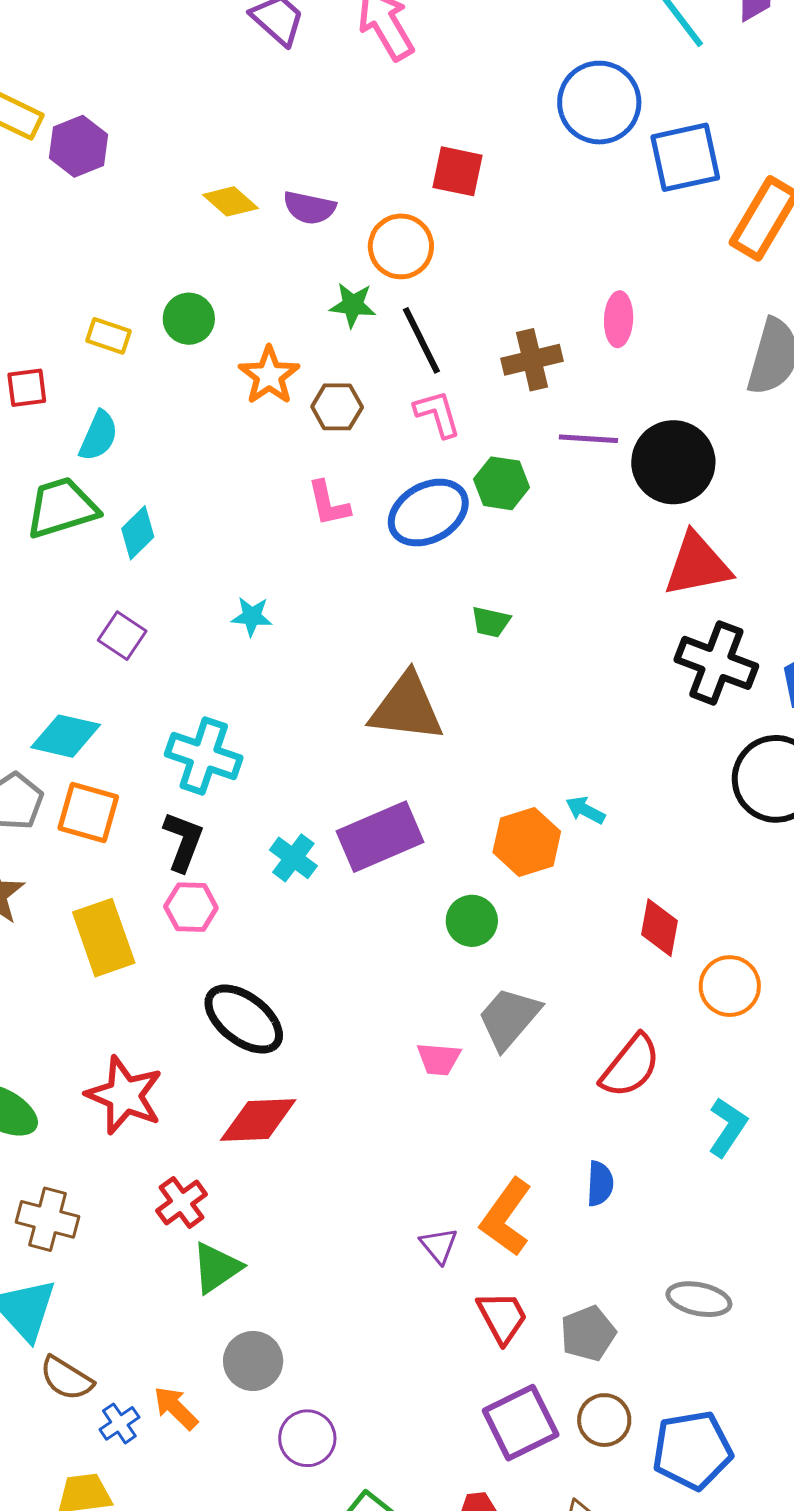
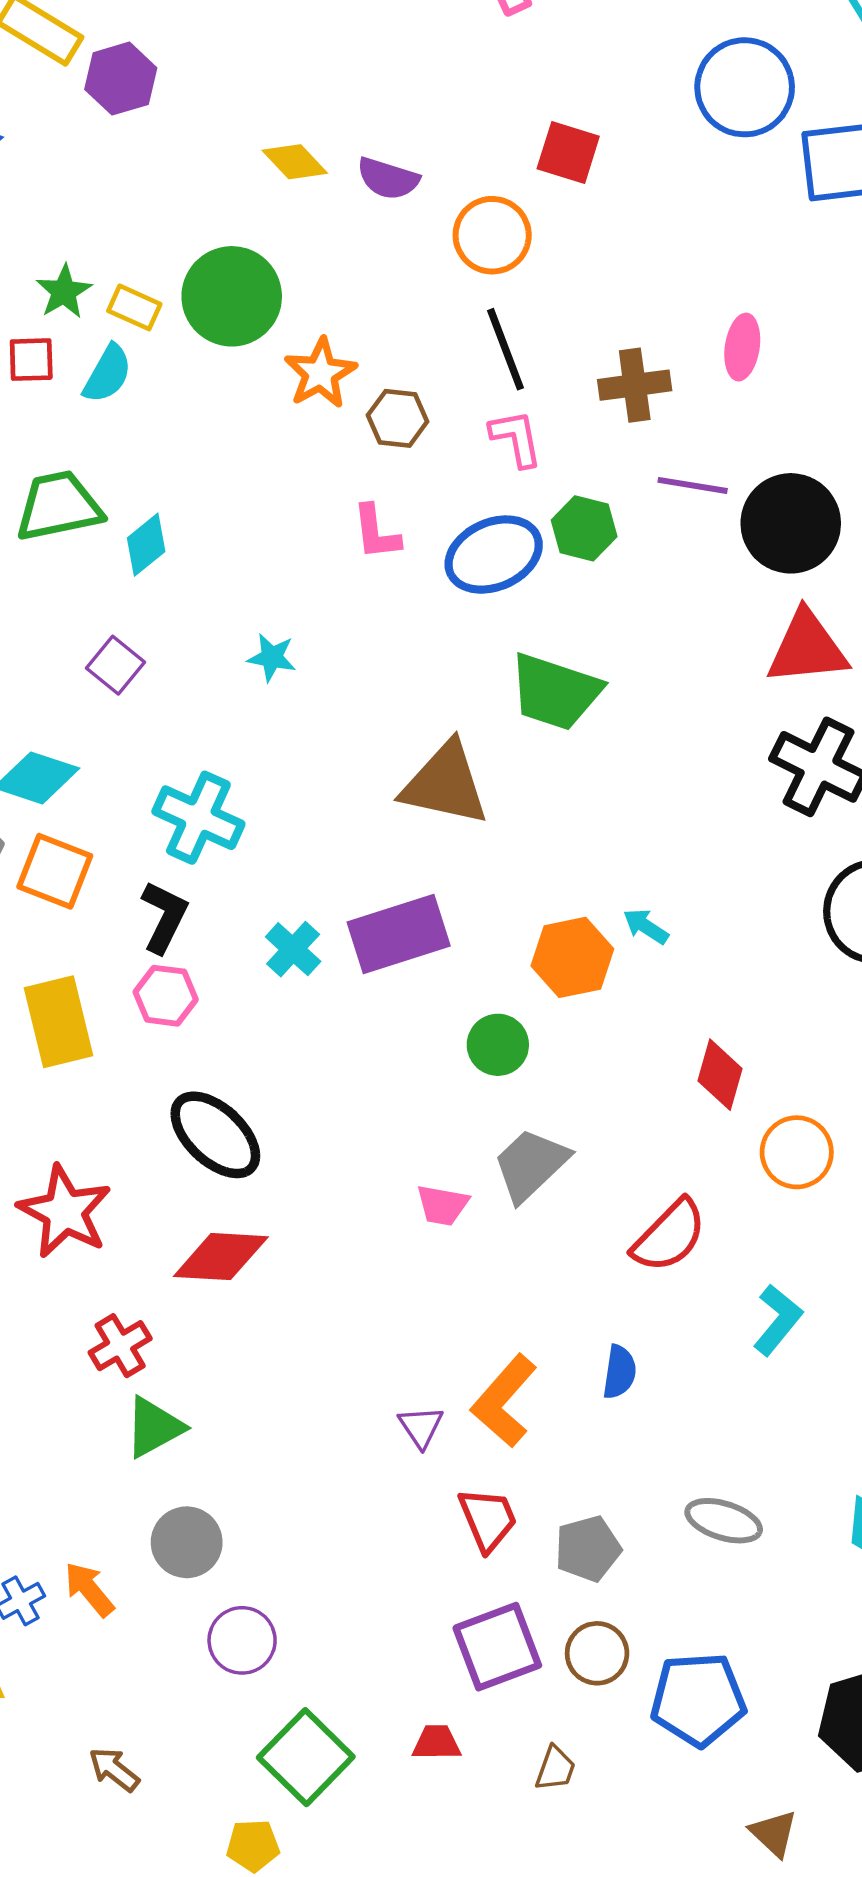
green star: (353, 305) -> (64, 292), moved, turned 30
green circle: (189, 319) -> (232, 296), size x1.6
cyan semicircle: (99, 436) -> (107, 374), moved
green trapezoid: (491, 622) -> (555, 692), size x2.0

